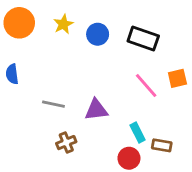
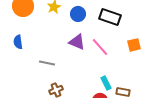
pink line: (146, 86) -> (100, 47), moved
purple triangle: (96, 110) -> (77, 42), moved, turned 30

